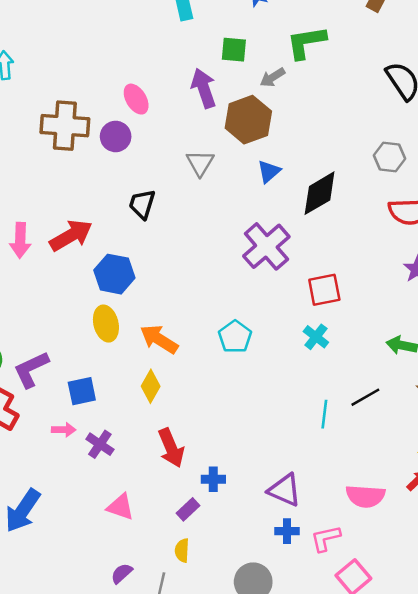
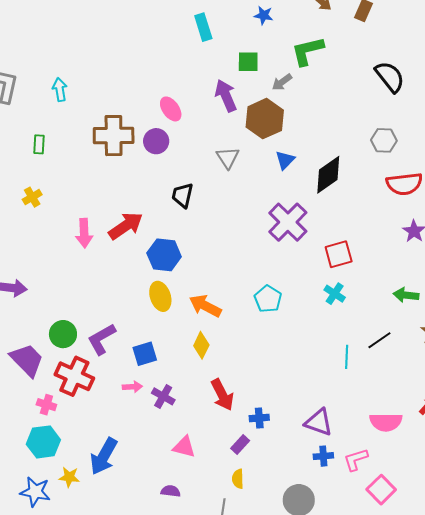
purple semicircle: (122, 573) -> (171, 491), moved, turned 54

